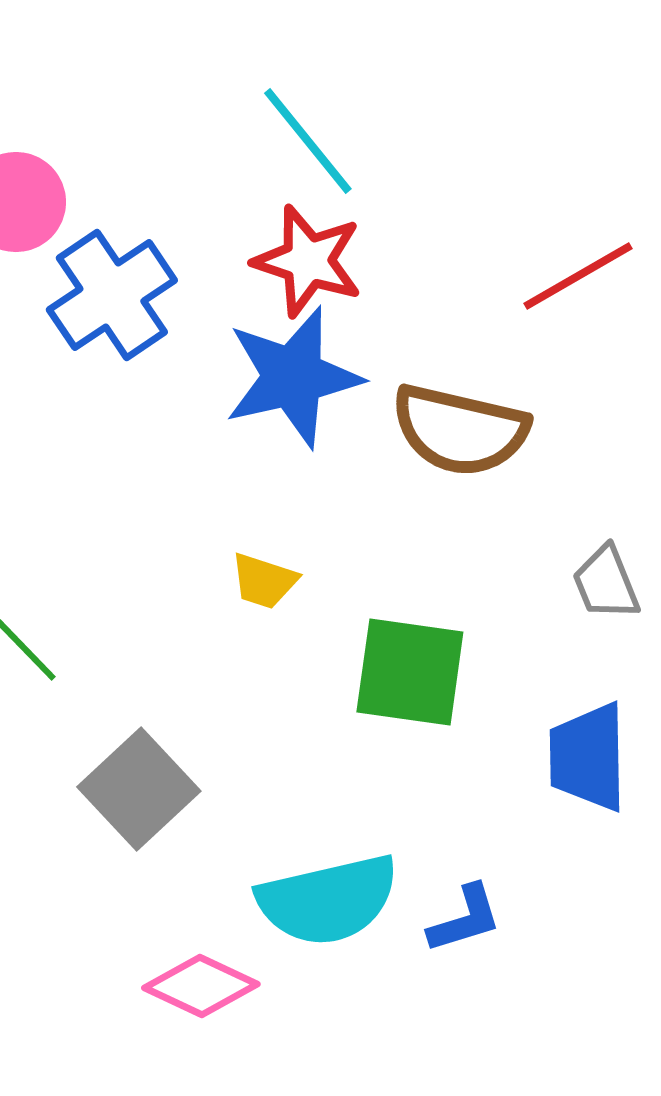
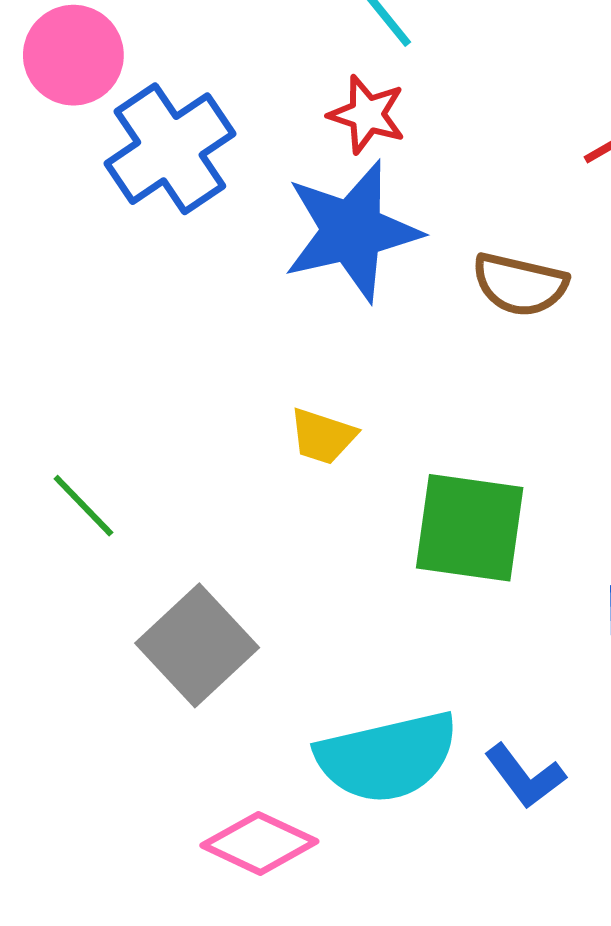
red star: (308, 261) -> (367, 114), size x0.7
brown semicircle: (460, 430) -> (520, 284), size x0.7
blue L-shape: (465, 919) -> (525, 776), turned 70

